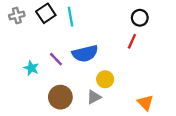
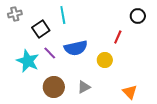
black square: (46, 13) -> (41, 29), moved
black circle: (140, 18) -> (138, 16), moved
cyan star: (31, 68) -> (28, 61), size x1.6
yellow circle: (105, 79) -> (105, 60), moved

